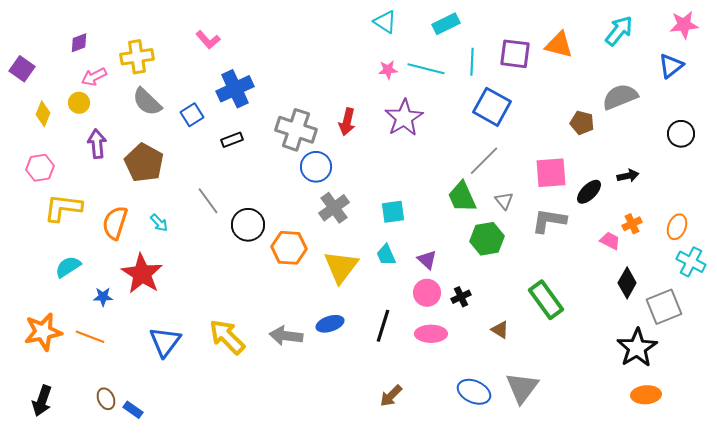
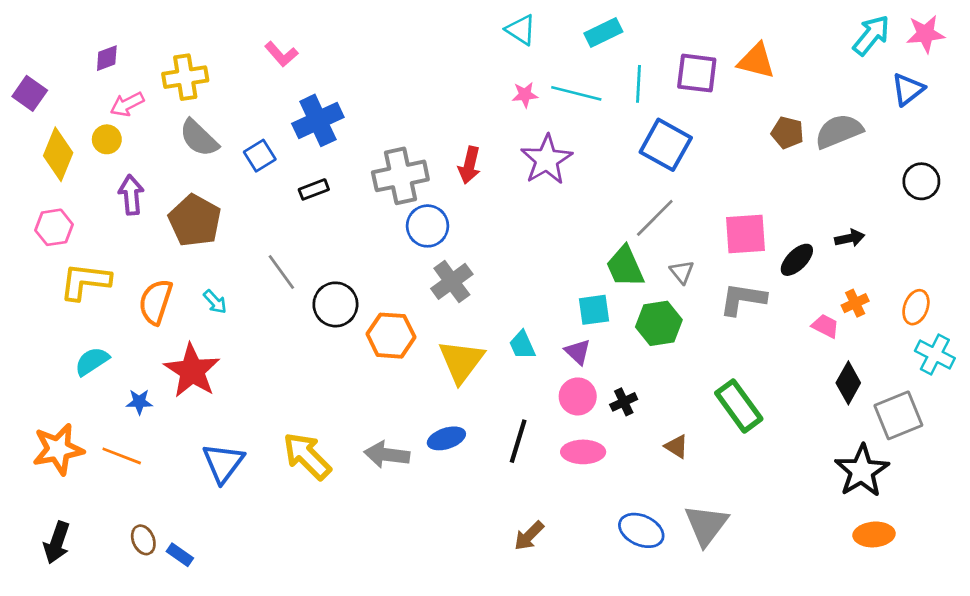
cyan arrow: (619, 31) -> (871, 35), moved
yellow diamond: (43, 114) -> (58, 154), size x1.5
brown pentagon: (582, 123) -> (787, 133), moved
gray cross: (296, 130) -> (400, 176), turned -30
cyan square: (393, 212) -> (594, 310), moved

